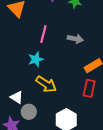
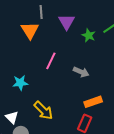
cyan star: (36, 59) -> (20, 83), moved

